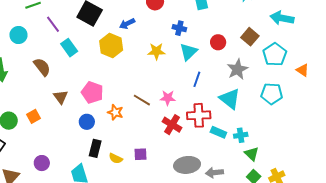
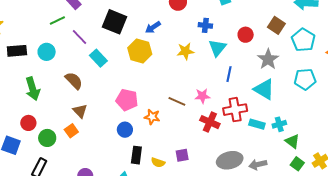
brown triangle: (61, 97) -> (80, 111), moved

